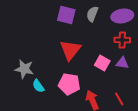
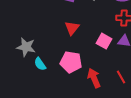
red triangle: (70, 50) -> (72, 28), size x0.7

